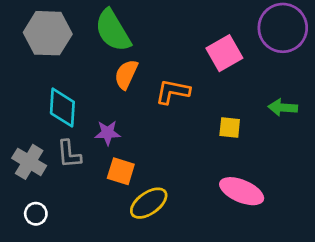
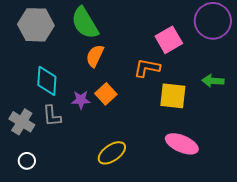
orange L-shape: (173, 92) -> (147, 68), moved
yellow square: (230, 127) -> (173, 96), size x1.6
orange square: (121, 171) -> (106, 94), moved, turned 30

